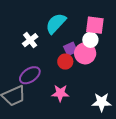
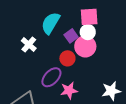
purple square: (70, 49) -> (71, 36), moved
purple ellipse: (30, 75) -> (51, 77), moved

